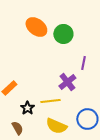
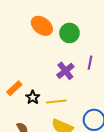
purple cross: (67, 82) -> (65, 71), moved
black star: (27, 108) -> (33, 97), moved

